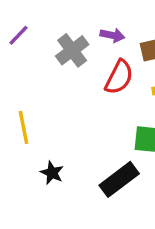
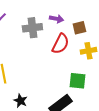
gray cross: (72, 50) -> (32, 28), turned 30

